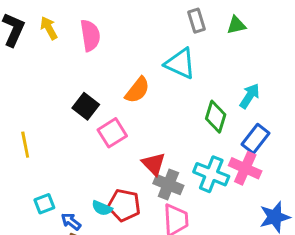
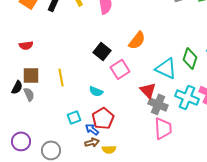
cyan triangle: (180, 63) -> (166, 68), moved
red pentagon: (124, 205) -> (103, 118), moved, turned 30
cyan semicircle: (102, 208) -> (96, 91), moved

